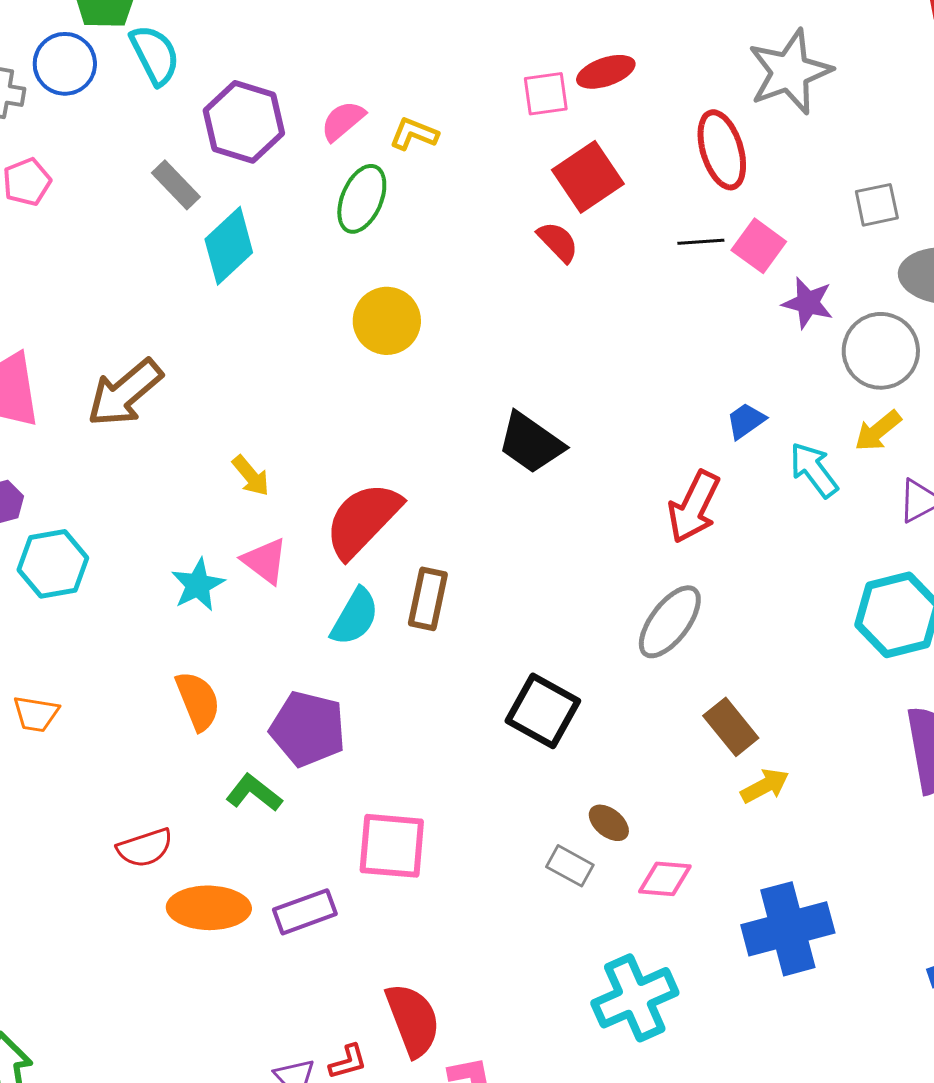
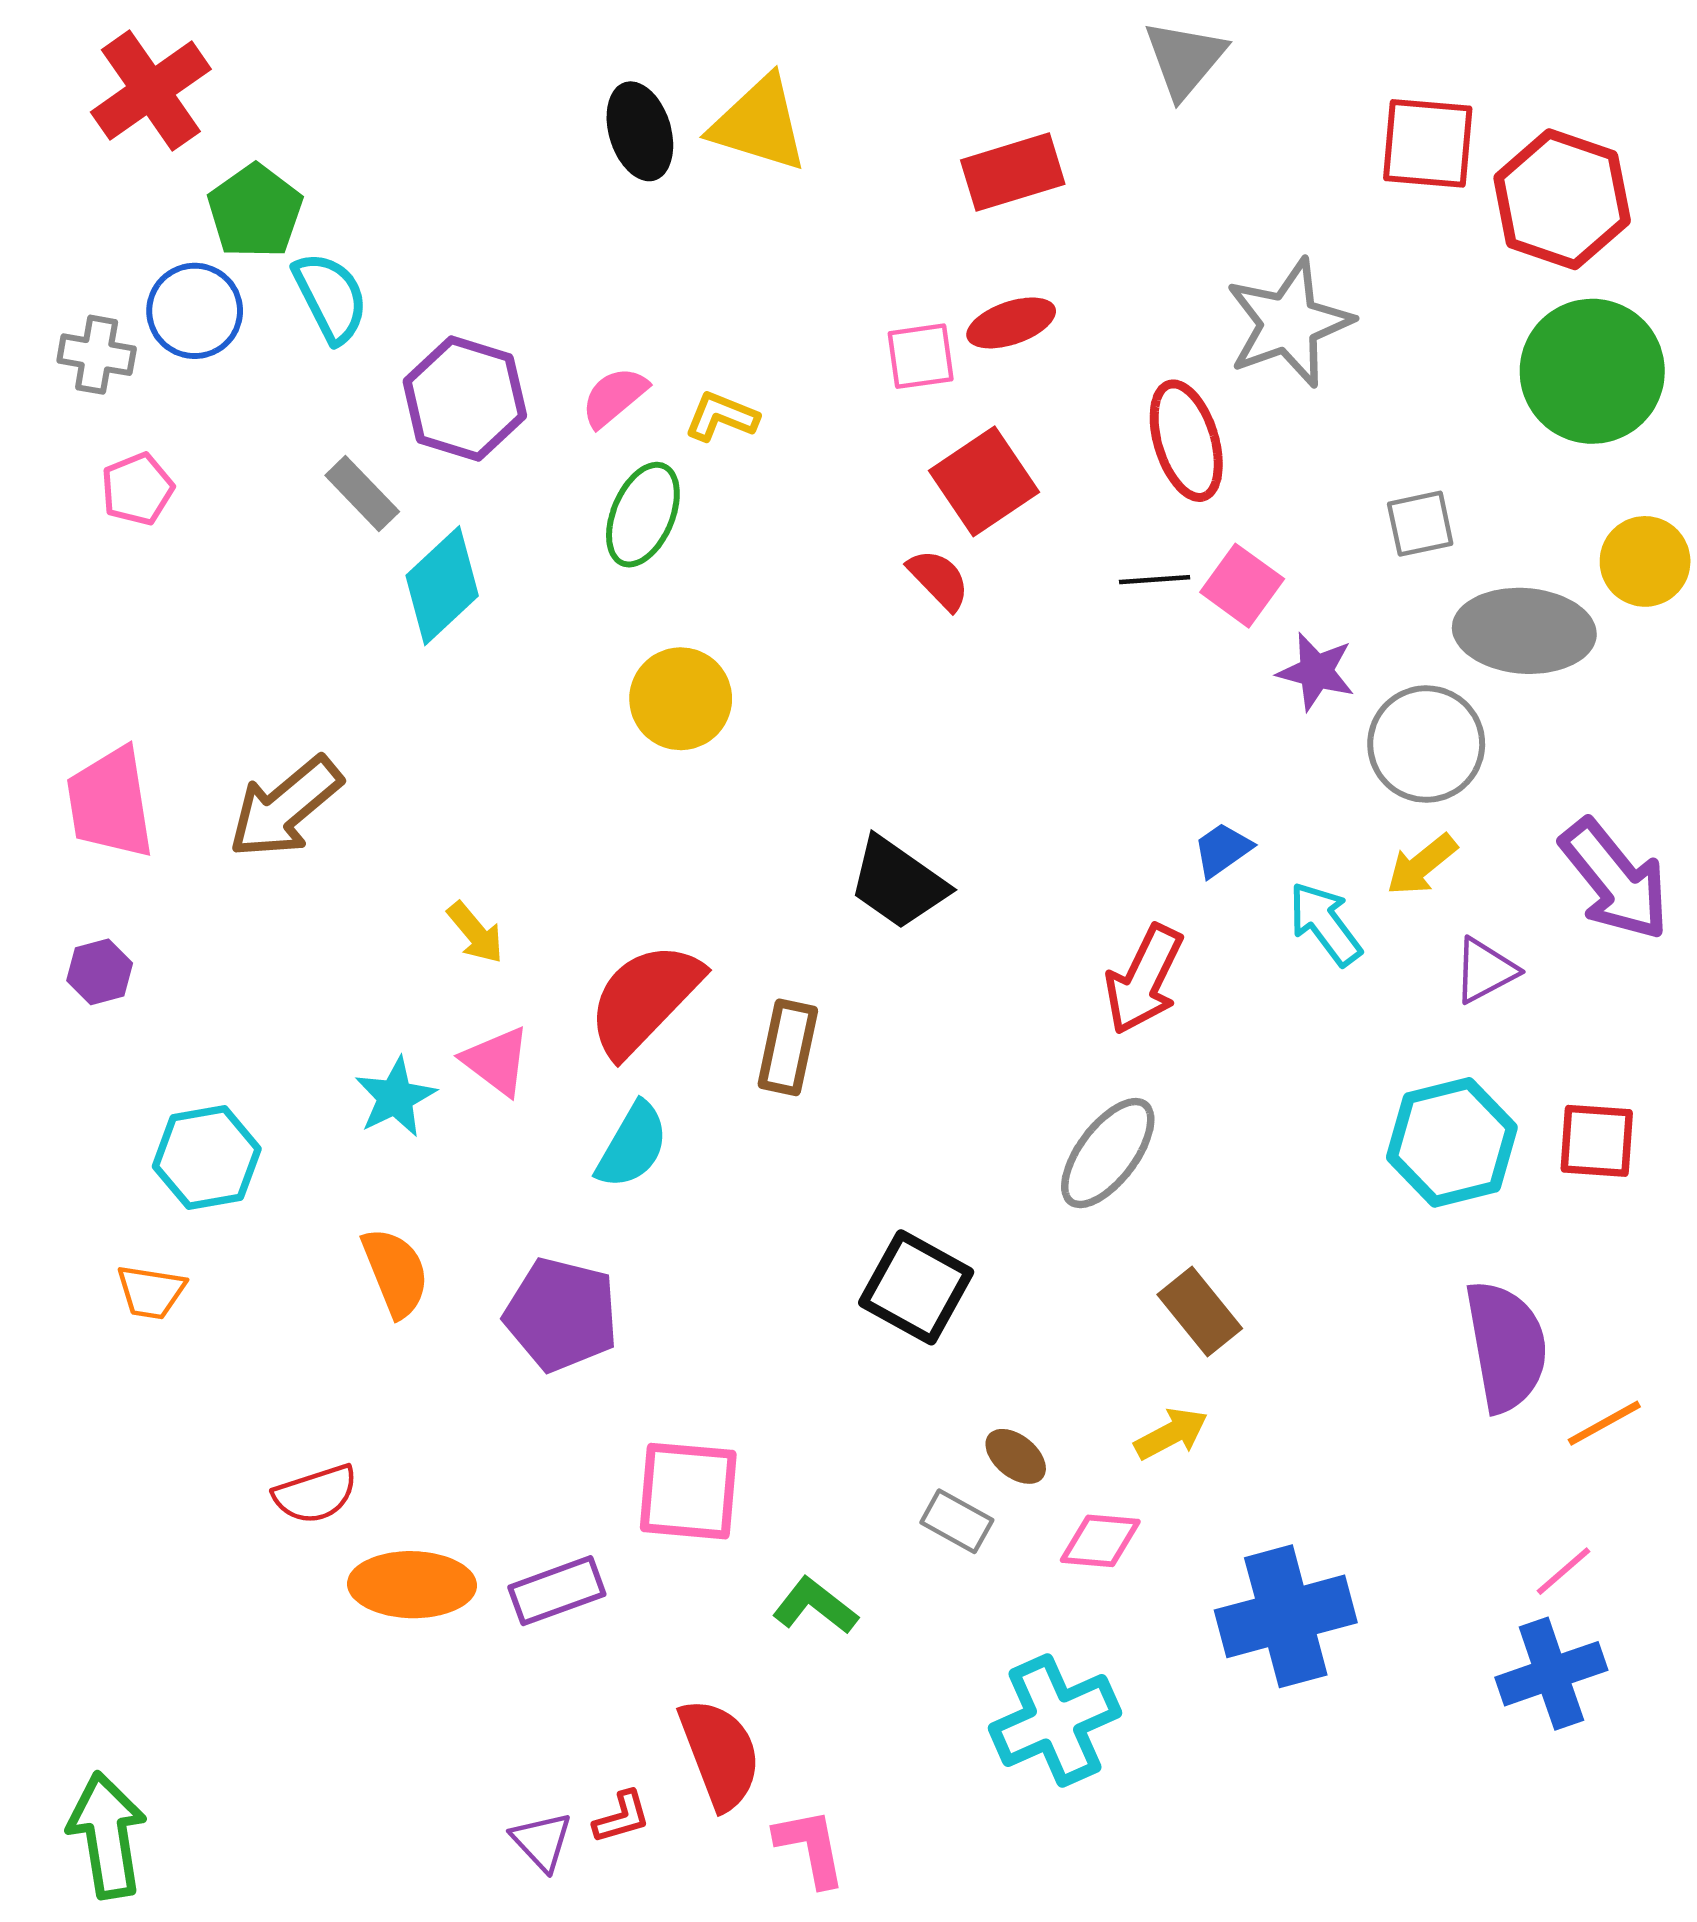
cyan hexagon: (53, 564) -> (207, 1158), moved
brown rectangle: (428, 599) -> (788, 1047), moved
yellow arrow: (765, 786) -> (1171, 1434), moved
green L-shape: (254, 793) -> (815, 1606), moved

